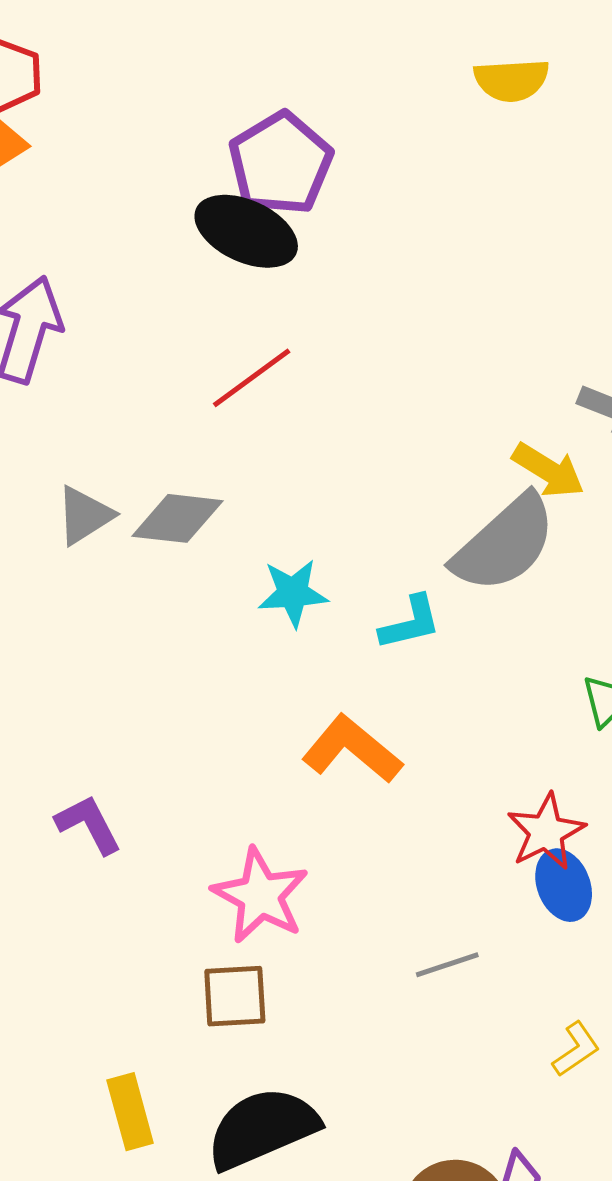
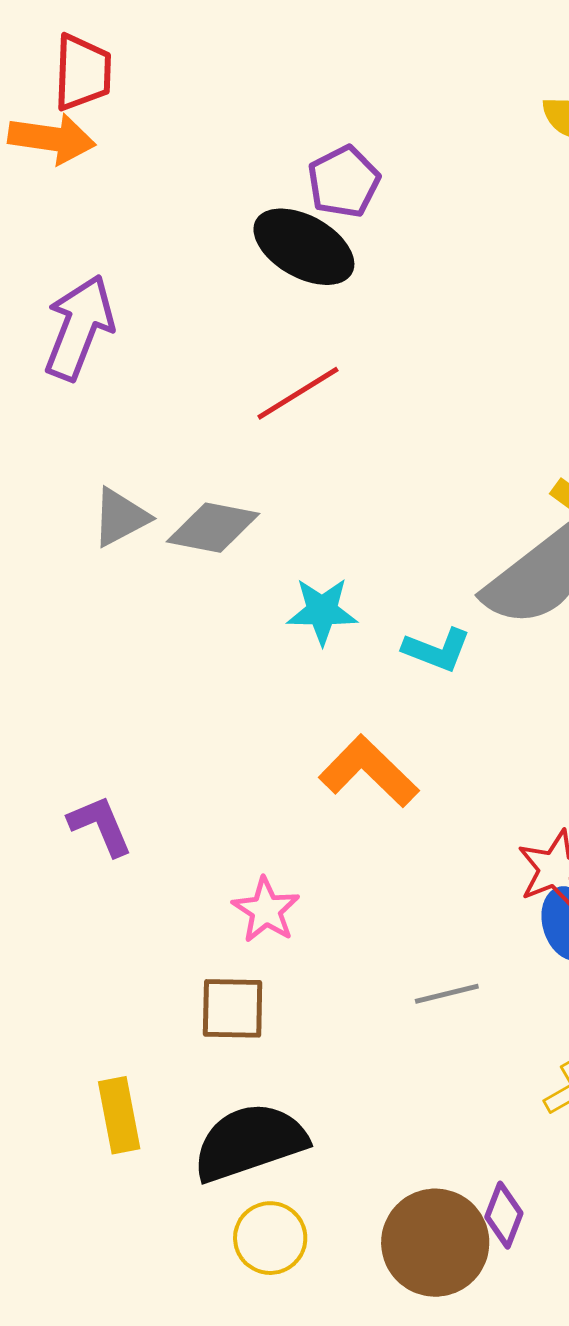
purple pentagon: (281, 163) -> (344, 182), size x0.7
cyan L-shape: (410, 623) -> (437, 650), turned 30
pink star: (260, 896) -> (266, 910), size x0.7

